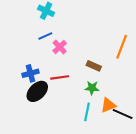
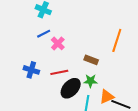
blue cross: (30, 73) -> (31, 70), turned 35
black ellipse: (37, 91) -> (71, 88), moved

